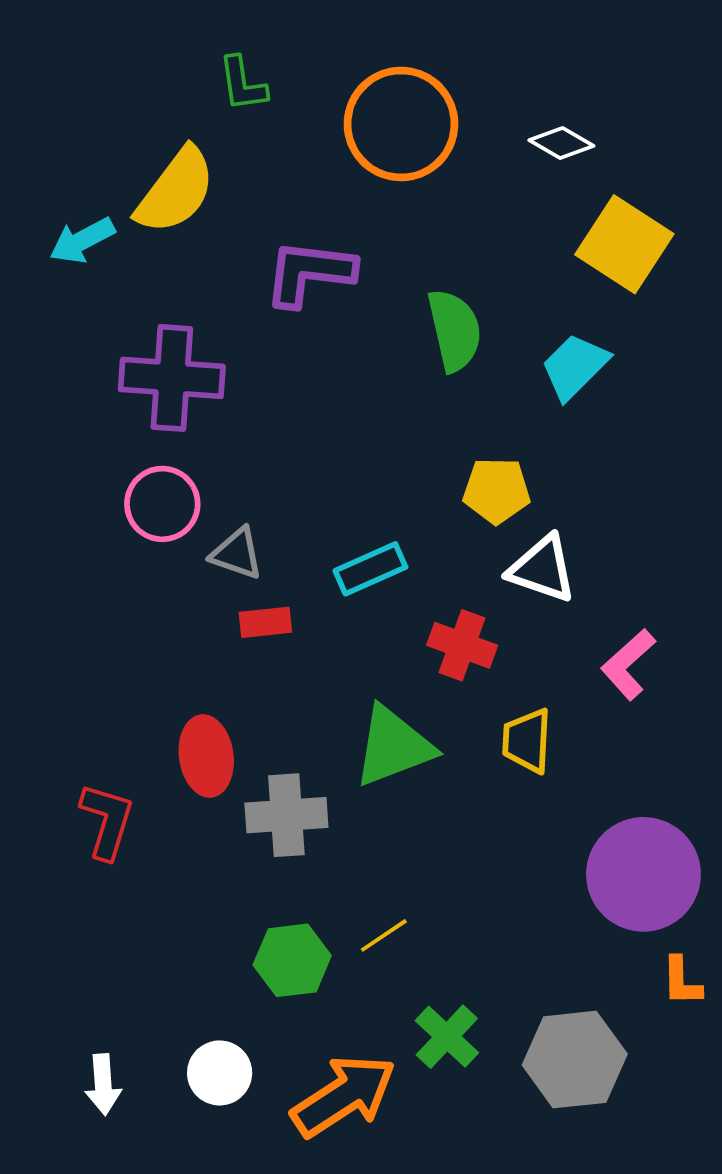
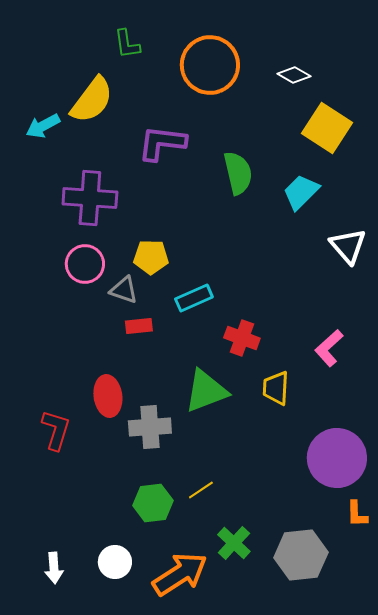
yellow pentagon: (496, 491) -> (151, 257), moved
white triangle: (542, 569) -> (348, 246), moved, turned 30

